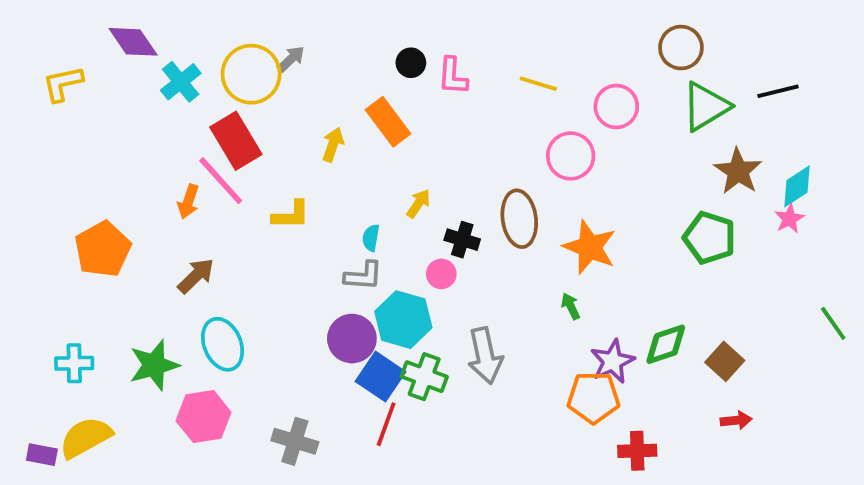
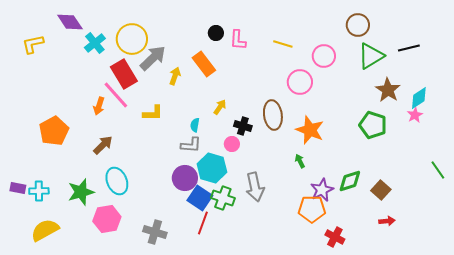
gray arrow: (291, 59) -> (153, 58), moved, size x1.8
red cross: (637, 451) -> (335, 237), turned 30
purple rectangle: (42, 455) -> (18, 188), moved

